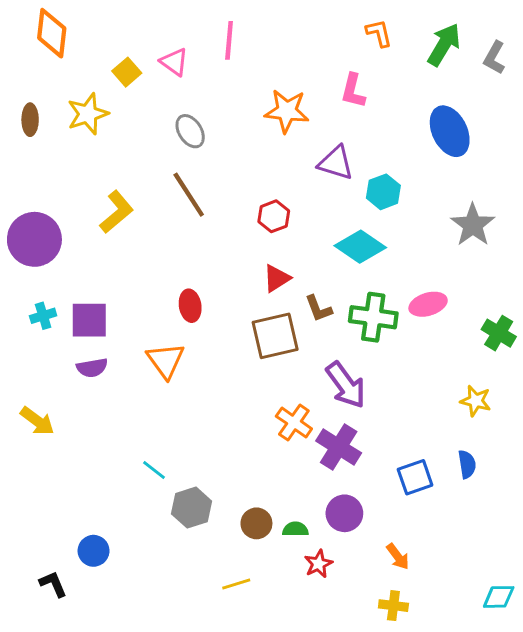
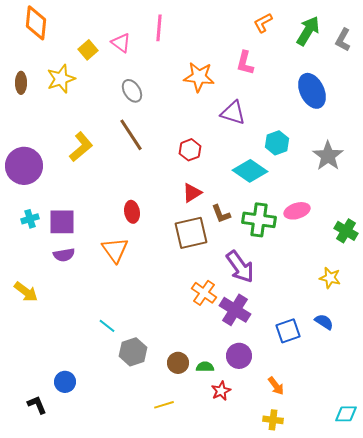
orange L-shape: (379, 33) -> (263, 23), turned -105
cyan hexagon: (383, 192) -> (277, 143), moved
blue semicircle: (467, 464) -> (324, 322), turned -48

